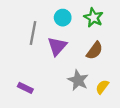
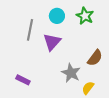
brown semicircle: (95, 51) -> (95, 58), moved
yellow semicircle: (102, 87) -> (88, 88), moved

